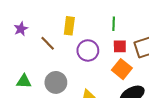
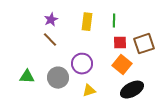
yellow rectangle: (69, 26) -> (87, 22), moved
purple star: (21, 29) -> (51, 20), moved
purple circle: (88, 50) -> (82, 64), moved

